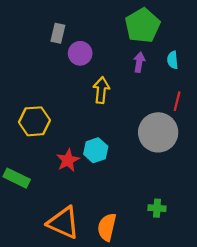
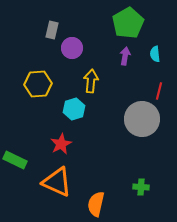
yellow hexagon: (34, 121) -> (38, 84), moved
cyan hexagon: (96, 150) -> (74, 109), moved
orange triangle: (63, 223) -> (57, 182), moved

